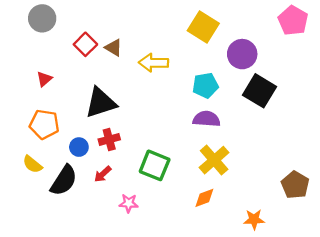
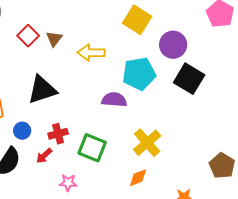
brown triangle: (114, 48) -> (54, 39), turned 36
cyan pentagon: (205, 85) -> (139, 74), size x1.4
purple semicircle: (206, 119) -> (114, 100), moved
red cross: (109, 139) -> (58, 134), moved

